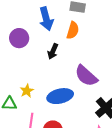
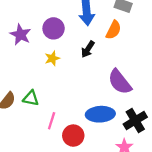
yellow star: (27, 91) -> (52, 58), moved
blue ellipse: (60, 96) -> (100, 114), moved

